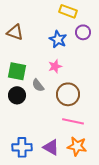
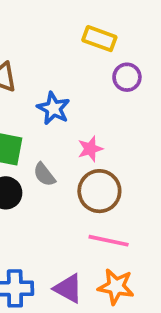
blue star: (58, 39) -> (53, 108), moved
pink star: (55, 66) -> (90, 149), moved

